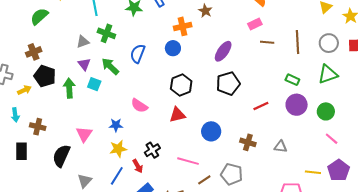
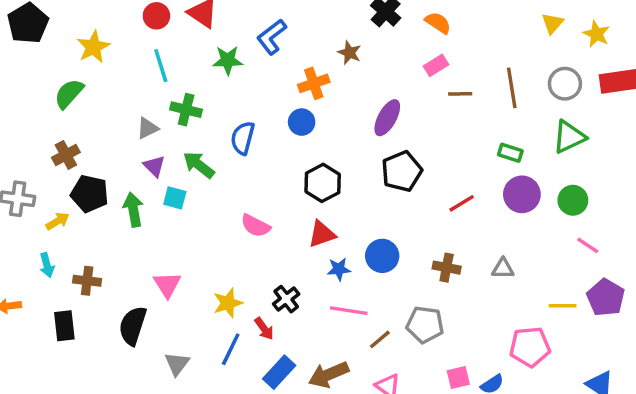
blue star: (116, 125) -> (339, 269), moved

